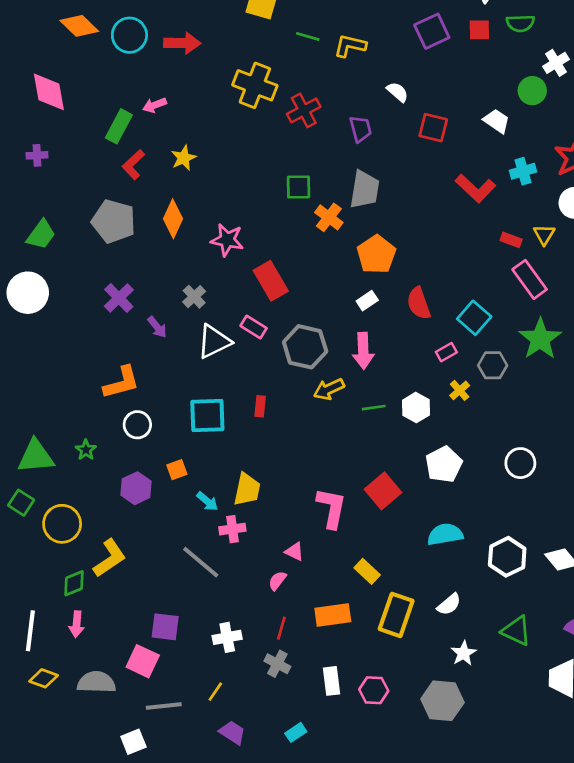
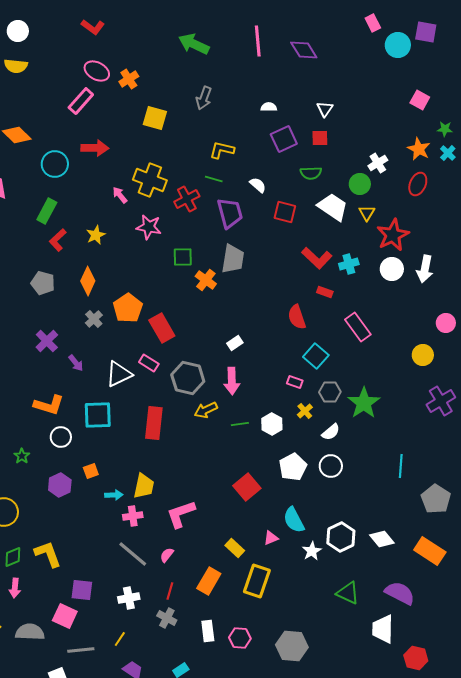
green semicircle: (520, 23) -> (311, 173), moved
cyan circle: (129, 35) -> (55, 164), moved
green line: (308, 36) -> (214, 179), moved
pink arrow: (155, 105) -> (120, 195), moved, turned 72
white trapezoid: (497, 121) -> (333, 207), size x1.5
purple trapezoid: (361, 129) -> (230, 213), size x1.5
cyan cross: (523, 171) -> (349, 264), moved
gray pentagon: (114, 221) -> (43, 283), size x0.7
yellow triangle: (544, 235) -> (367, 213), moved
pink star: (227, 240) -> (149, 227), moved
red rectangle: (511, 240) -> (325, 292), moved
orange pentagon: (376, 254) -> (128, 308), moved
gray cross: (194, 297) -> (94, 319), moved
red semicircle: (419, 303) -> (297, 317), moved
green star: (540, 339) -> (364, 403), moved
pink rectangle: (446, 352) -> (295, 382), turned 49
orange L-shape: (122, 382) -> (49, 405), turned 32
red rectangle: (260, 406) -> (154, 423), size x2.0
cyan square: (207, 416) -> (98, 415), moved
white circle: (520, 463) -> (331, 466), moved
cyan arrow: (207, 501) -> (114, 495), turned -42
pink L-shape: (331, 508) -> (181, 514), moved, turned -120
cyan semicircle: (445, 534) -> (294, 520), turned -108
pink triangle: (295, 552) -> (271, 538), moved, turned -49
yellow L-shape: (110, 558) -> (48, 554), moved, turned -76
gray line: (201, 562) -> (133, 554), moved
white semicircle: (449, 604) -> (331, 432), moved
orange rectangle: (333, 615) -> (209, 581), turned -52
white star: (464, 653) -> (312, 551), moved

